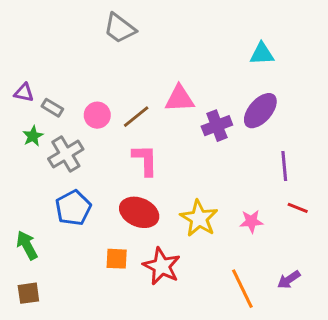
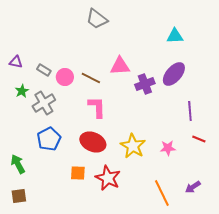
gray trapezoid: (120, 28) -> (97, 19), moved
gray rectangle: (52, 108) -> (44, 70), moved
brown line: (136, 117) -> (91, 78), turned 66

